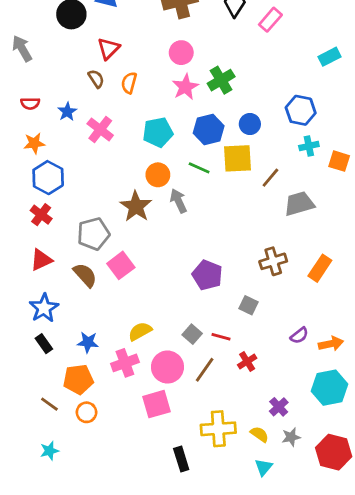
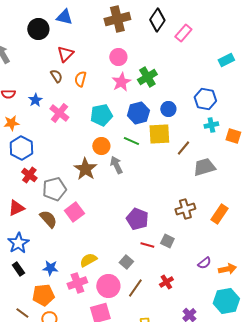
red cross: (41, 215) -> (29, 175), moved
red line: (221, 337) -> (147, 245), moved

